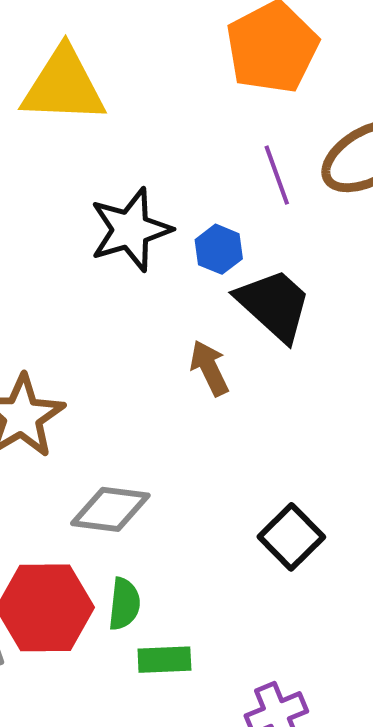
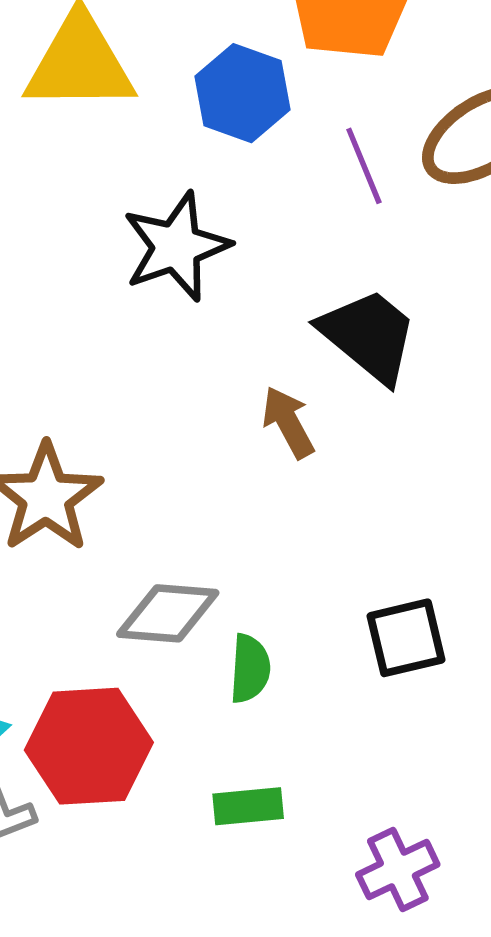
blue hexagon: (219, 249) -> (242, 93), moved, size x1.5
black square: (291, 537) -> (406, 638), turned 34
green semicircle: (124, 604) -> (250, 669), moved

